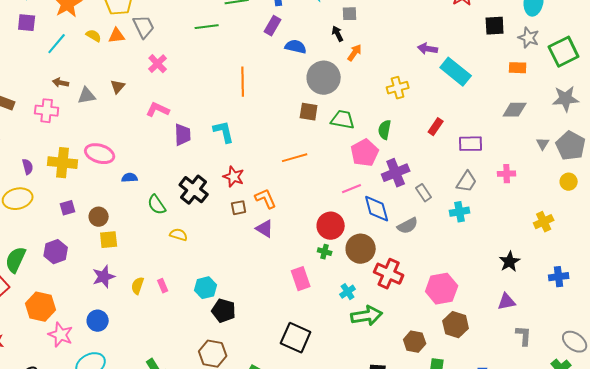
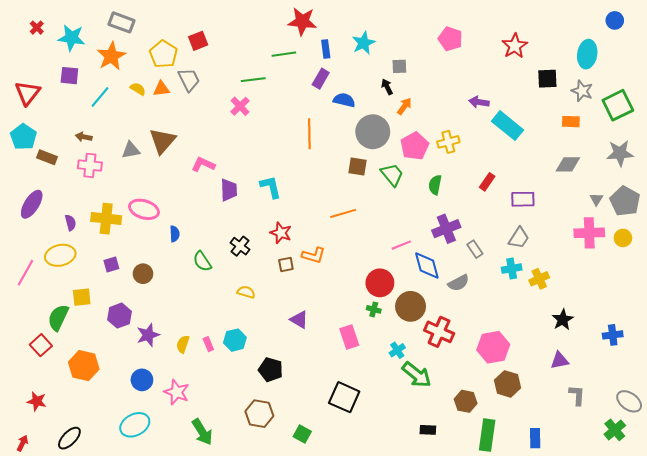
pink cross: (158, 64) -> (240, 106), moved
orange line: (243, 82) -> (309, 134), moved
brown arrow: (61, 83) -> (84, 137), moved
brown triangle: (118, 87) -> (162, 141), size x1.8
green trapezoid: (343, 120) -> (392, 175), turned 40
pink pentagon: (365, 153) -> (415, 146), moved
pink cross: (507, 174) -> (589, 233), moved, size x1.6
blue semicircle: (130, 178) -> (175, 234), turned 91
black cross: (194, 190) -> (240, 246), size x0.7
orange L-shape: (266, 199) -> (314, 255), turned 130
yellow cross: (544, 222) -> (539, 279), moved
purple triangle: (265, 229) -> (299, 320), moved
yellow semicircle: (179, 235) -> (246, 292), moved
yellow square: (109, 240) -> (82, 297), moved
purple hexagon: (56, 252) -> (119, 316), moved
cyan hexagon: (206, 288) -> (235, 340), moved
green arrow: (367, 316) -> (417, 375), turned 48
pink star: (61, 335) -> (177, 392), moved

